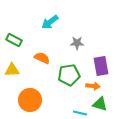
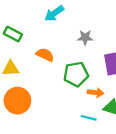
orange arrow: (93, 86) -> (95, 93), moved
orange circle: (30, 100) -> (17, 101), moved

